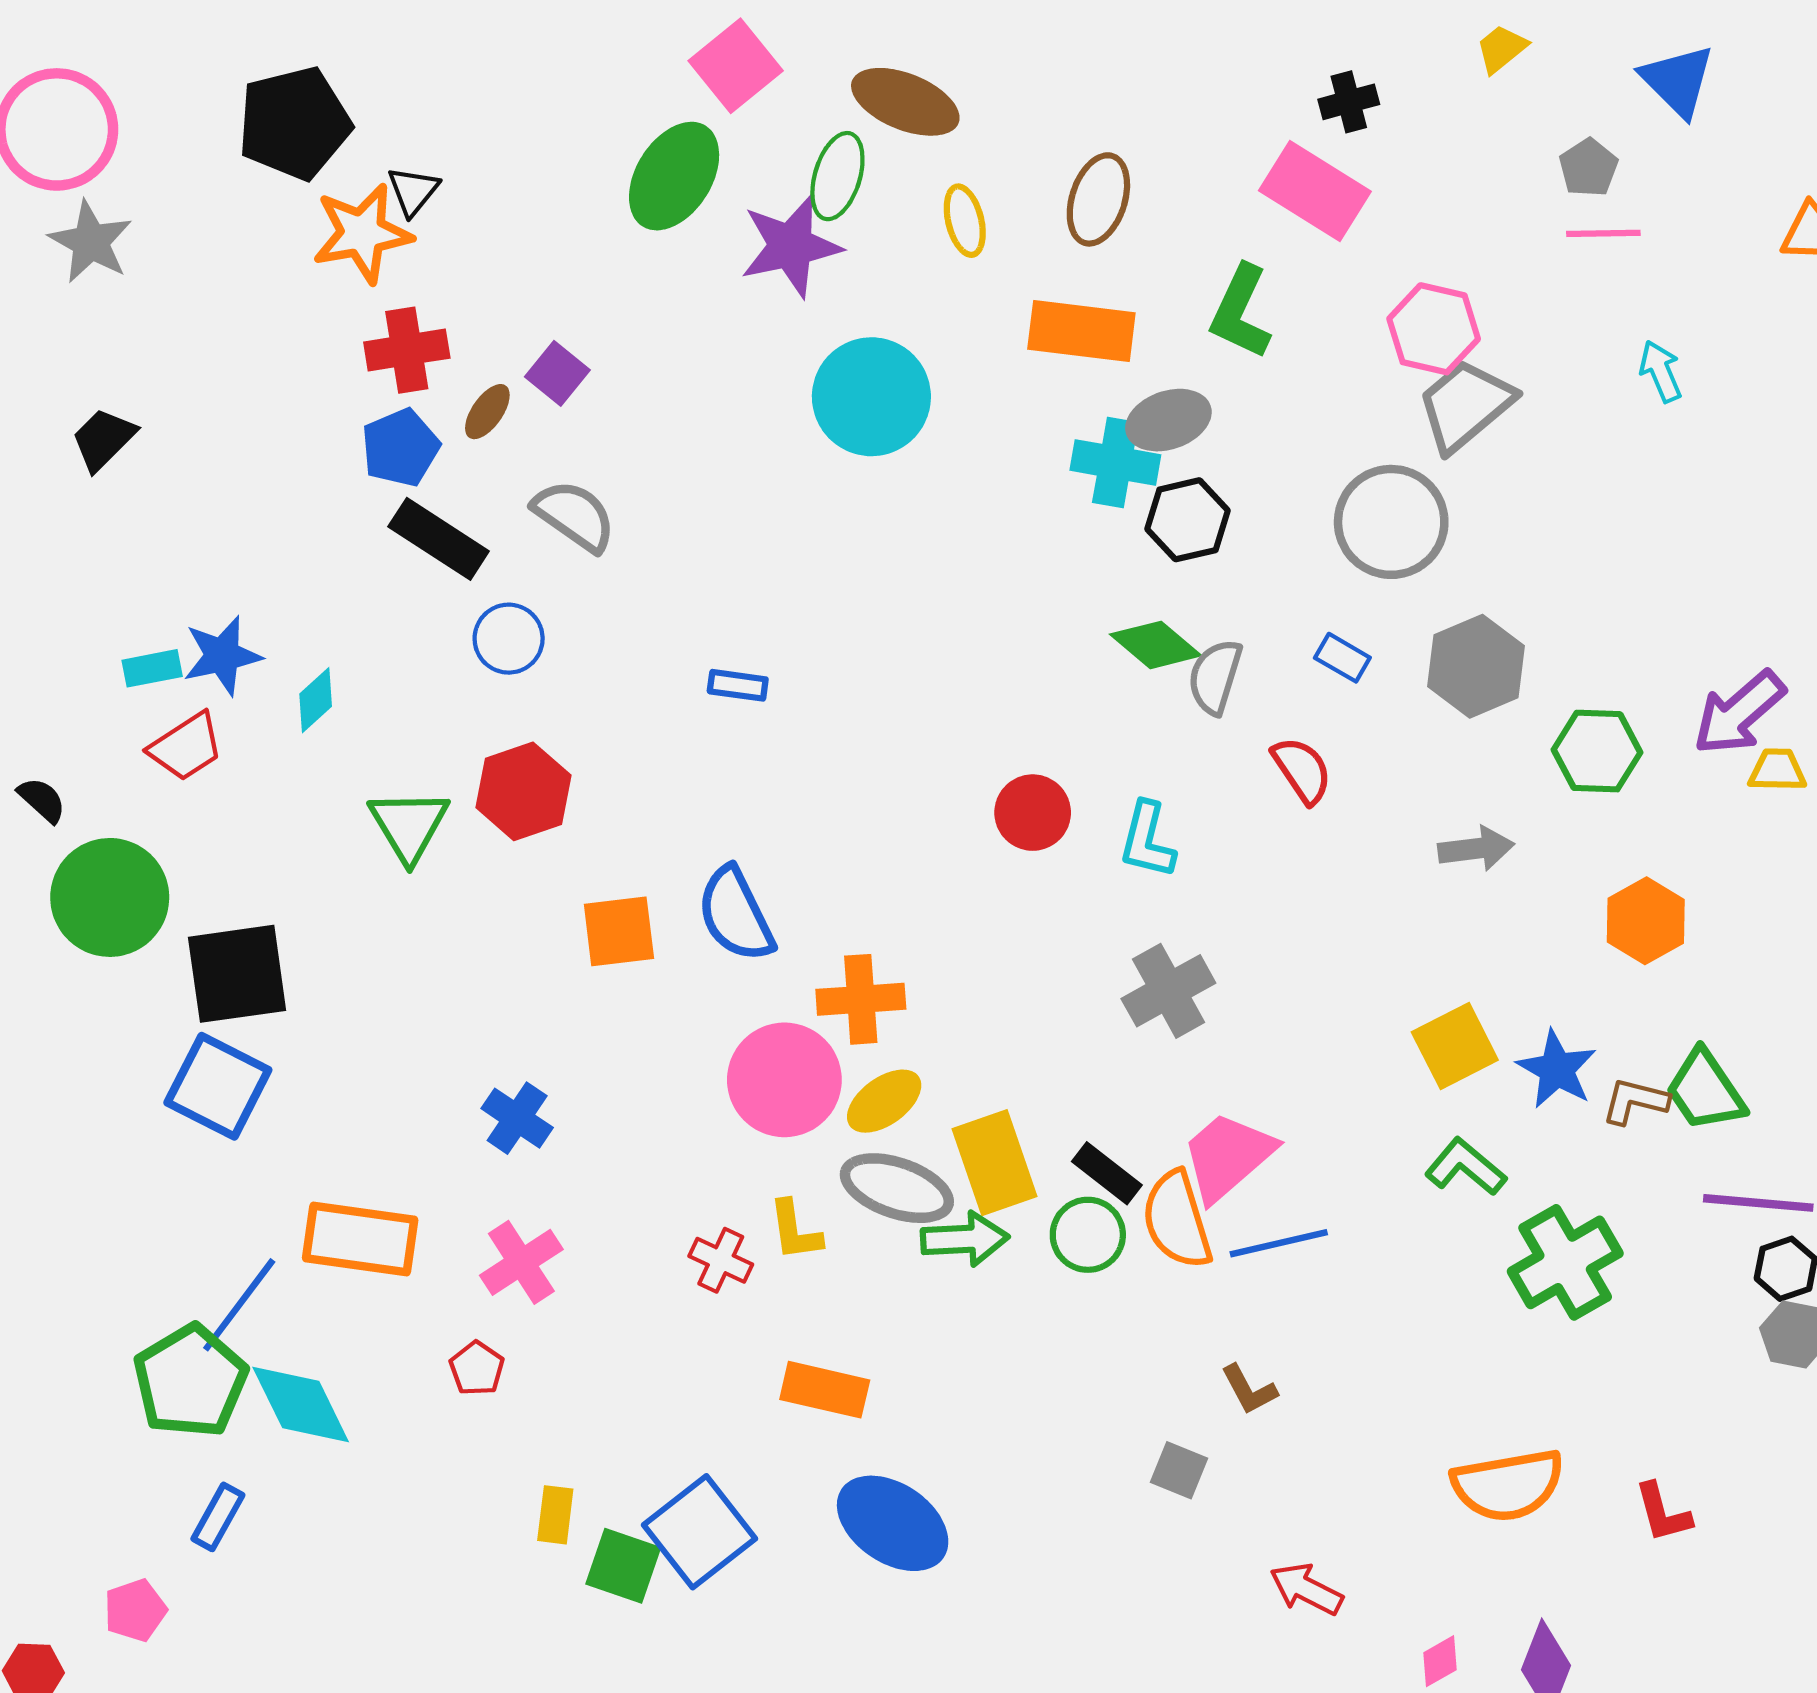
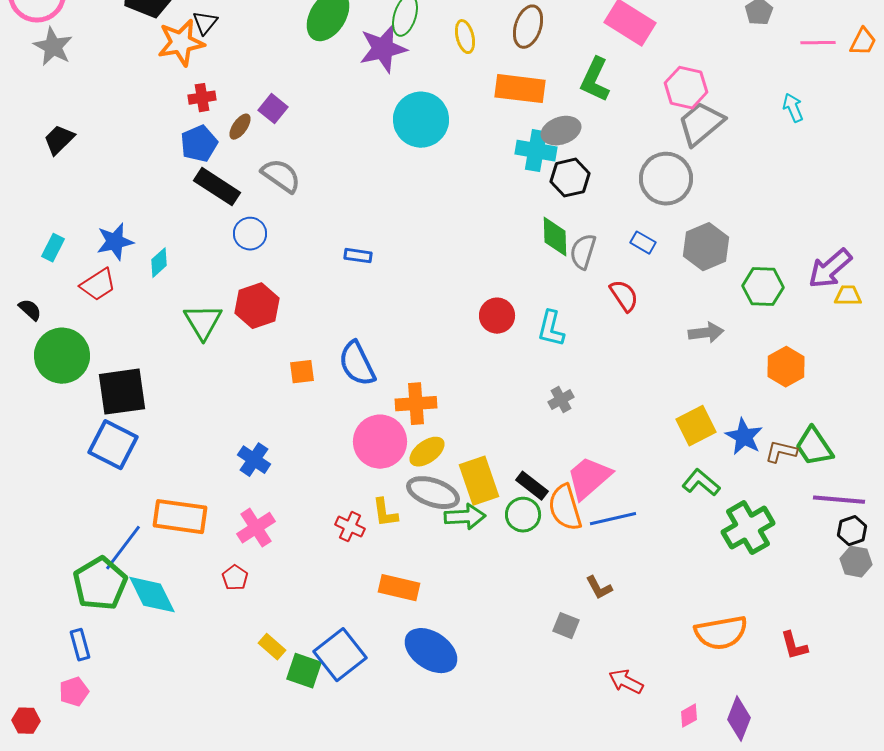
pink line: (1603, 233) -> (818, 43), moved
red cross: (407, 350) -> (202, 98), size x0.7
green diamond: (1156, 645) -> (555, 237), turned 48
cyan rectangle: (152, 668) -> (53, 248), moved, turned -52
orange square: (619, 931) -> (302, 372), size x0.7
gray cross: (1168, 991) -> (561, 400), size x0.6
yellow rectangle: (555, 1515) -> (272, 647), turned -56
blue rectangle: (218, 1517) -> (80, 645), moved, turned -44

